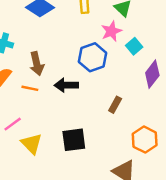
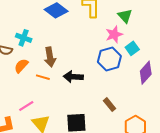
blue hexagon: (92, 57) -> (109, 59), moved
brown rectangle: (115, 105) -> (109, 105), moved, turned -72

